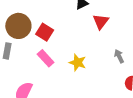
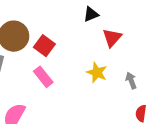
yellow star: (78, 62) -> (97, 73), moved

